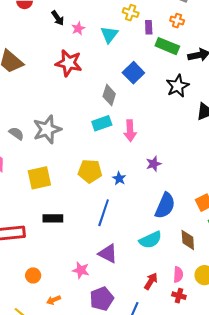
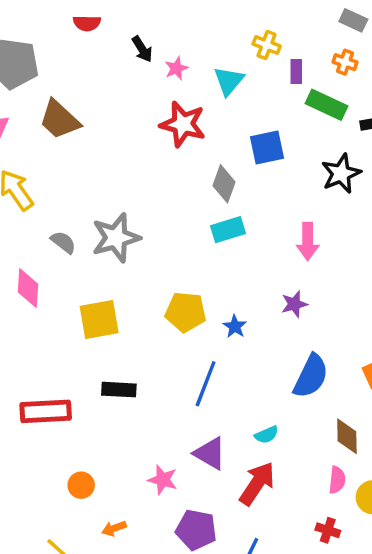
red star: (69, 63) -> (183, 124), moved
blue square: (133, 73) -> (267, 148), turned 30
cyan rectangle: (102, 123) -> (228, 230), moved
pink arrow: (130, 131) -> (308, 241), moved
cyan semicircle: (150, 240) -> (266, 435), moved, size x0.6
pink semicircle: (178, 275) -> (337, 480), moved
red arrow: (151, 281) -> (257, 483), moved, size x1.5
purple pentagon: (102, 299) -> (196, 530), turned 30

